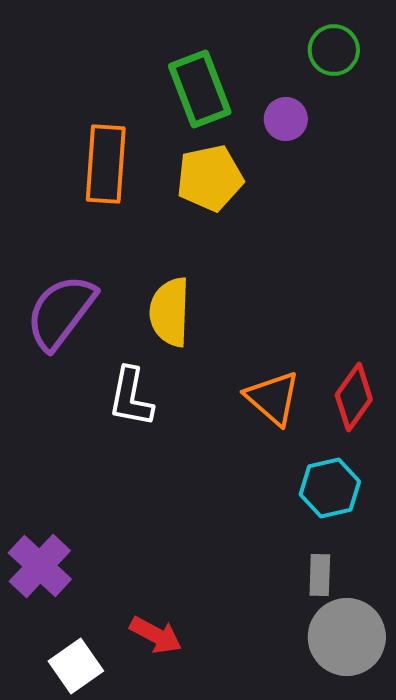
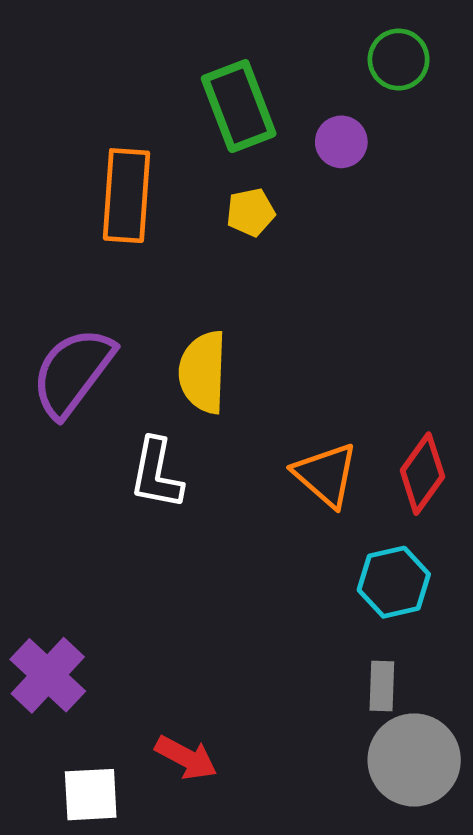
yellow pentagon: (210, 178) -> (251, 212), size x0.6
white square: (76, 666) -> (91, 795), turned 32

